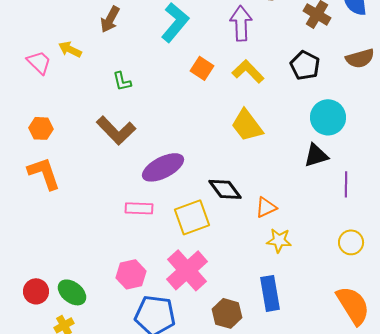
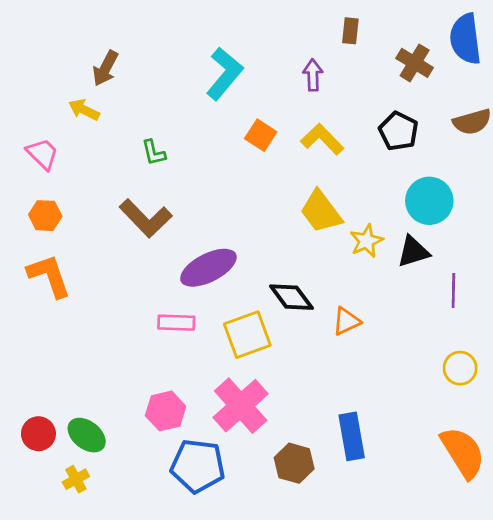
brown arrow: (110, 19) -> (105, 68), moved
purple arrow: (241, 23) -> (313, 75), size x0.7
pink trapezoid: (39, 62) -> (42, 154), moved
yellow star: (279, 240) -> (366, 241), moved, turned -30

